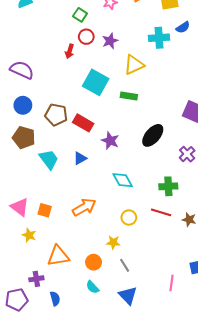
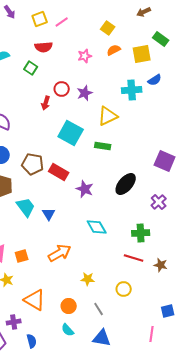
green square: (80, 15) -> (31, 68), moved
blue triangle: (80, 158) -> (49, 214), moved, turned -32
orange square: (45, 210) -> (22, 256), turned -32
yellow circle: (129, 218) -> (124, 289), moved
yellow star: (113, 242) -> (88, 279), moved
orange triangle: (58, 256) -> (35, 300), turned 40
pink line: (171, 283) -> (152, 334), moved
blue triangle: (128, 295) -> (102, 338), turned -36

